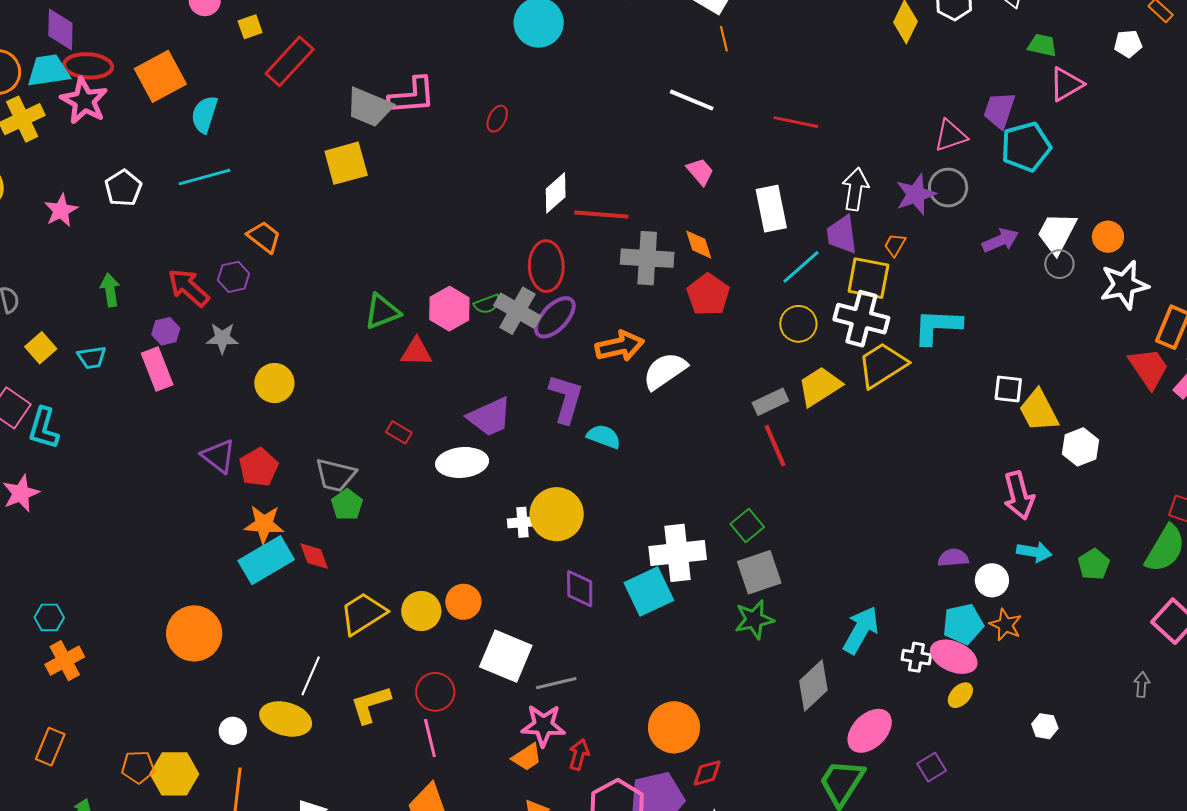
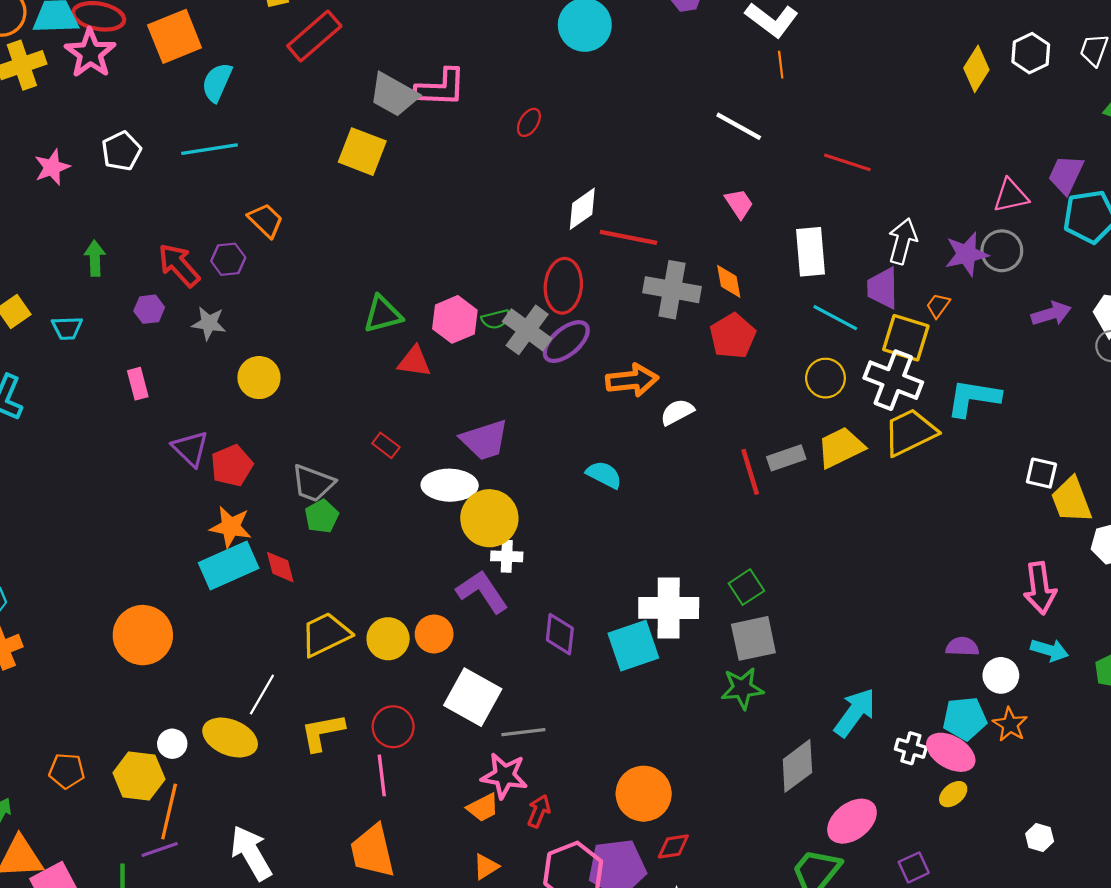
yellow square: (346, 163) -> (362, 152), turned 30
cyan line: (801, 267) -> (835, 318), turned 63
pink rectangle: (157, 369) -> (138, 384), moved, size x0.7
white semicircle: (665, 371) -> (677, 412), size x0.7
purple L-shape: (566, 399) -> (482, 592), moved, turned -57
red line: (775, 446) -> (750, 472), moved
yellow circle: (557, 514) -> (489, 518), moved
yellow hexagon: (174, 774) -> (139, 776), moved

